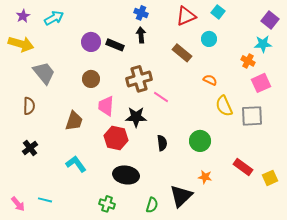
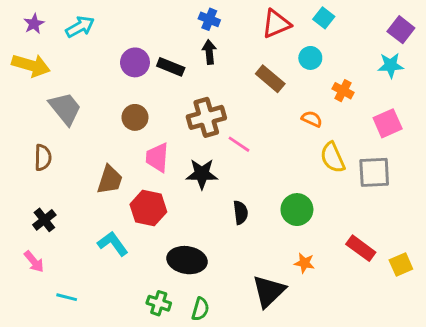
orange cross: (248, 61) -> (343, 91), moved
red hexagon: (116, 138) -> (148, 208), moved
pink arrow: (18, 204) -> (34, 262), moved
green semicircle: (152, 205) -> (200, 309), moved

